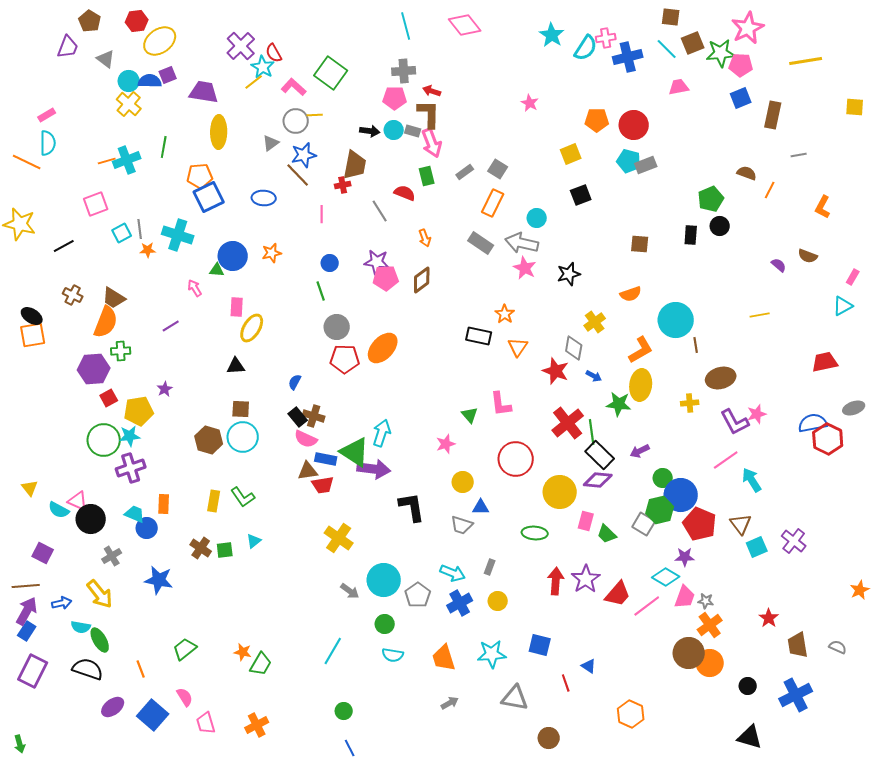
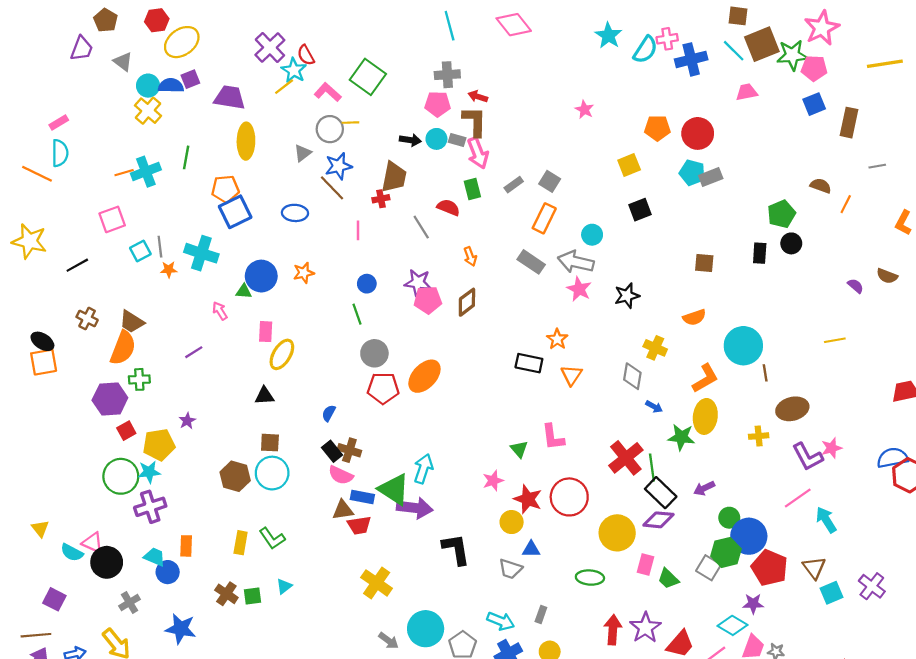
brown square: (693, 43) -> (762, 44), size x1.4
yellow cross: (595, 322) -> (655, 348), turned -30
red star: (556, 371) -> (528, 499), moved

